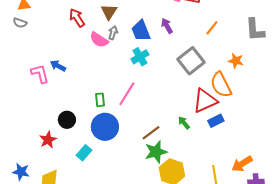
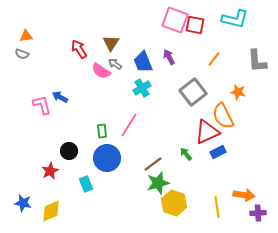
gray arrow: (113, 33) -> (115, 64), turned -72
cyan rectangle: (84, 153) -> (86, 184), turned -63
orange arrow: (242, 164) -> (244, 195), turned -140

